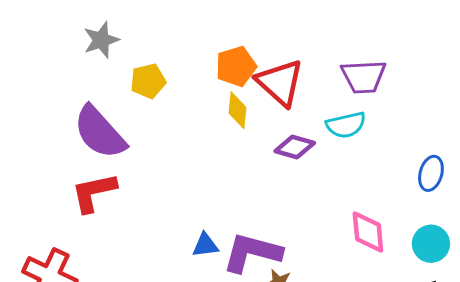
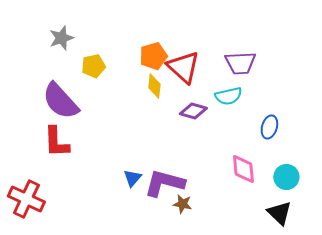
blue ellipse: (431, 173) -> (269, 127), moved
red L-shape: (94, 192) -> (56, 142), turned -80
blue triangle: (205, 245) -> (132, 178), turned -42

